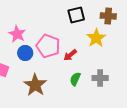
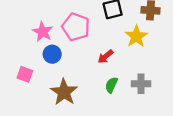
pink pentagon: (48, 46) -> (76, 27), moved

